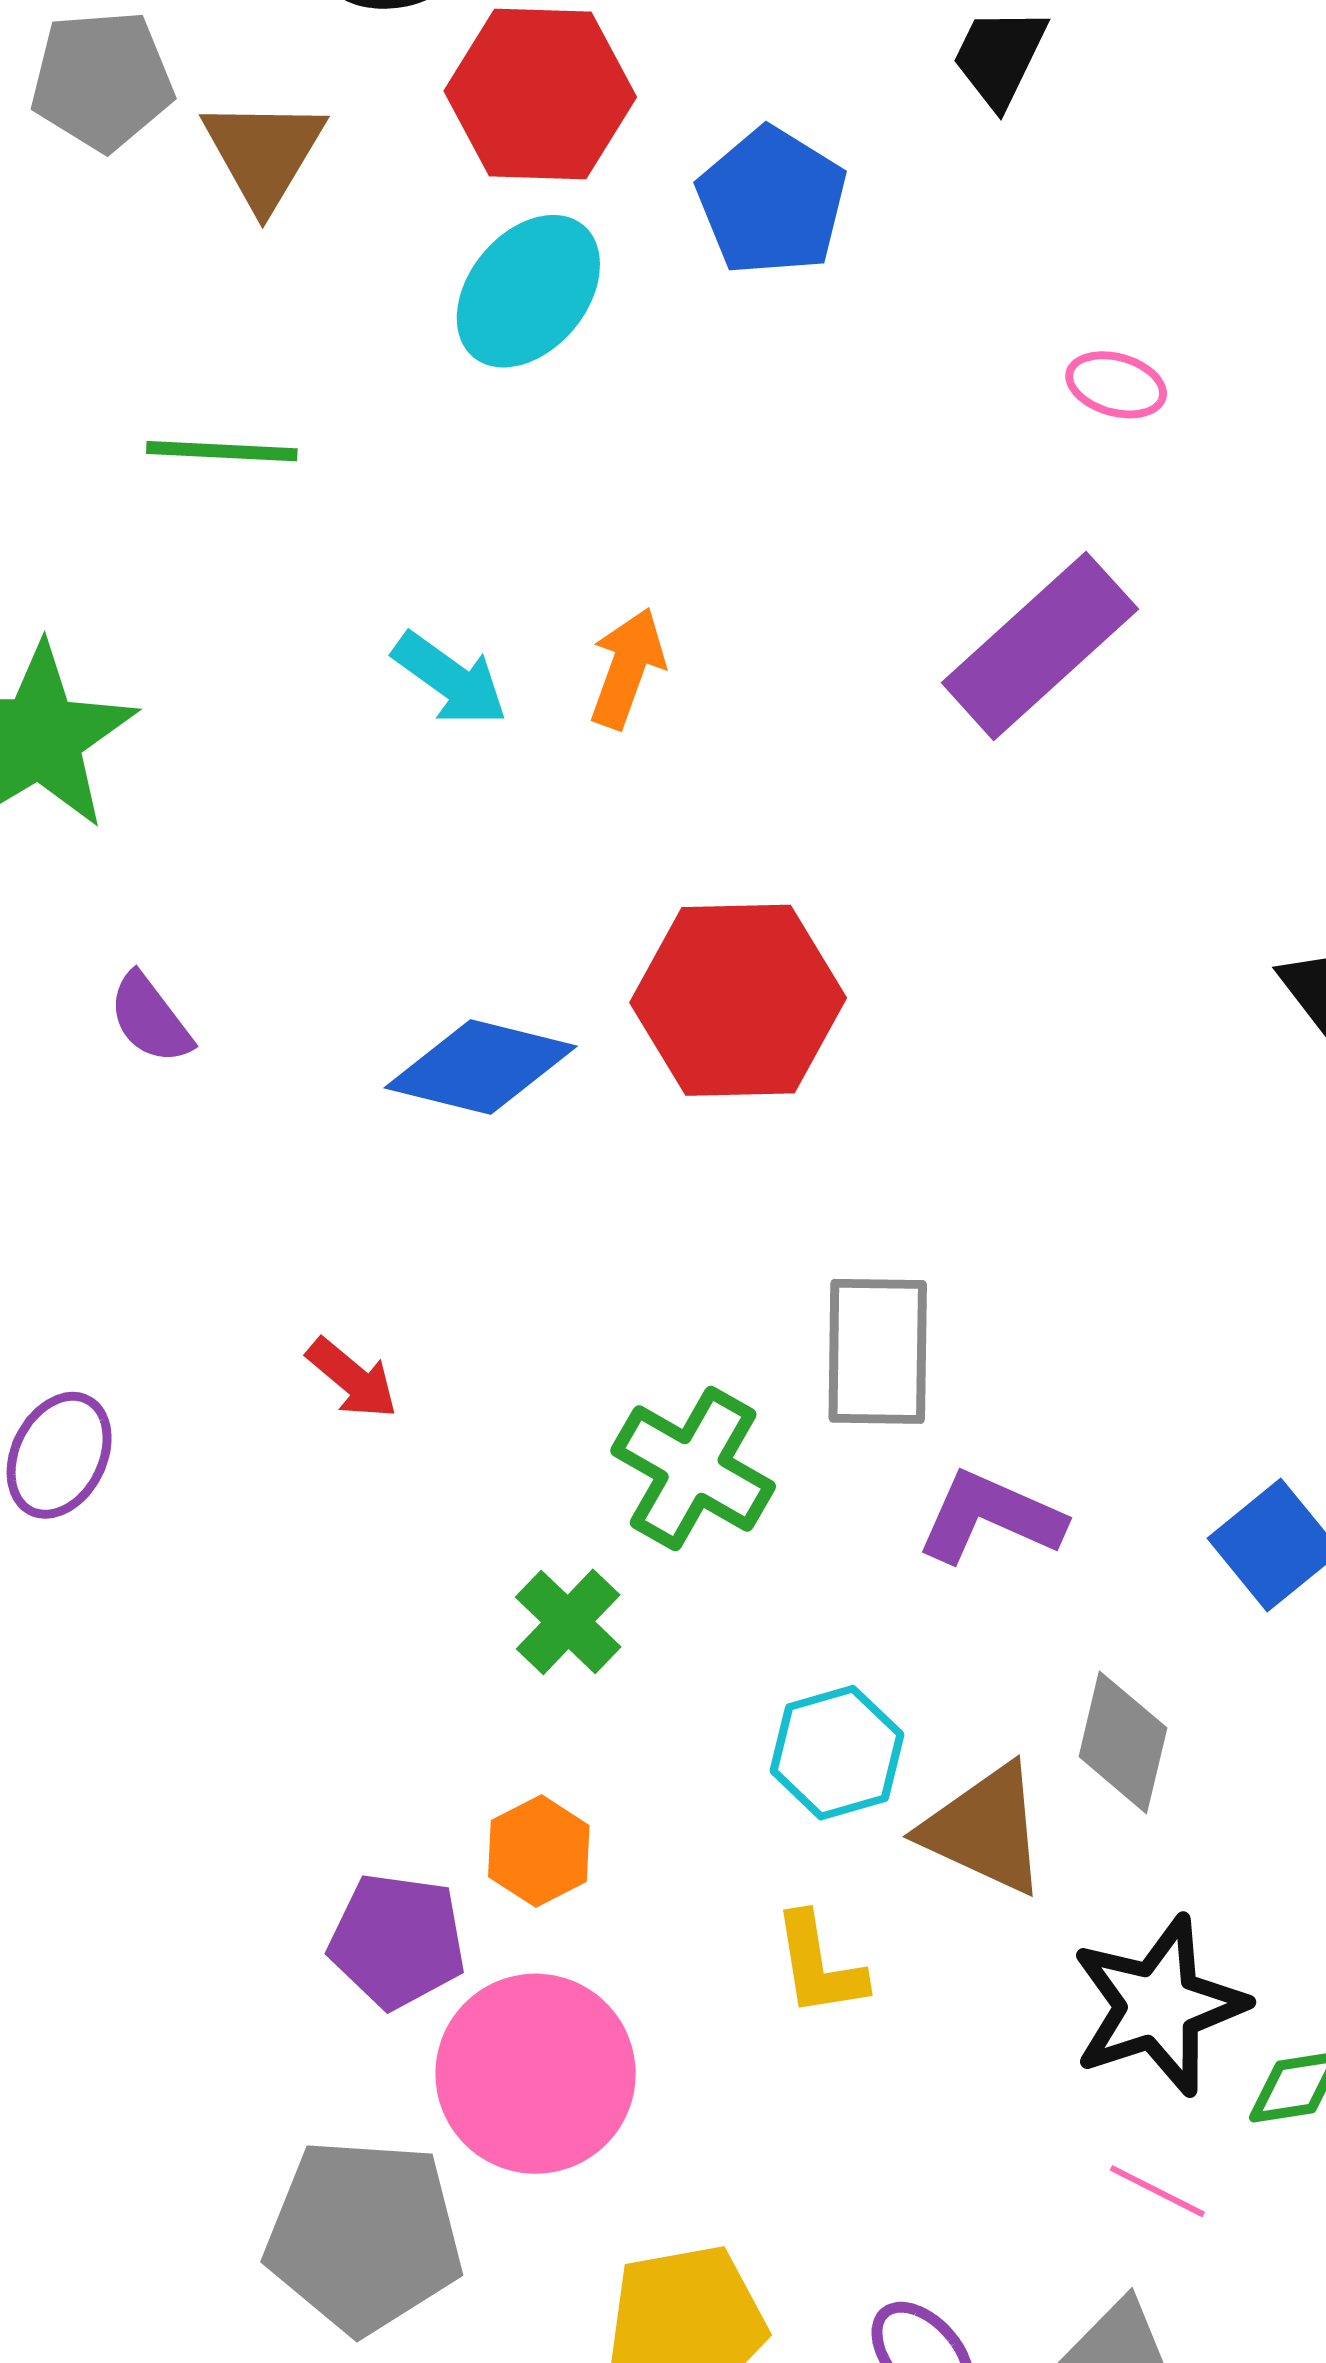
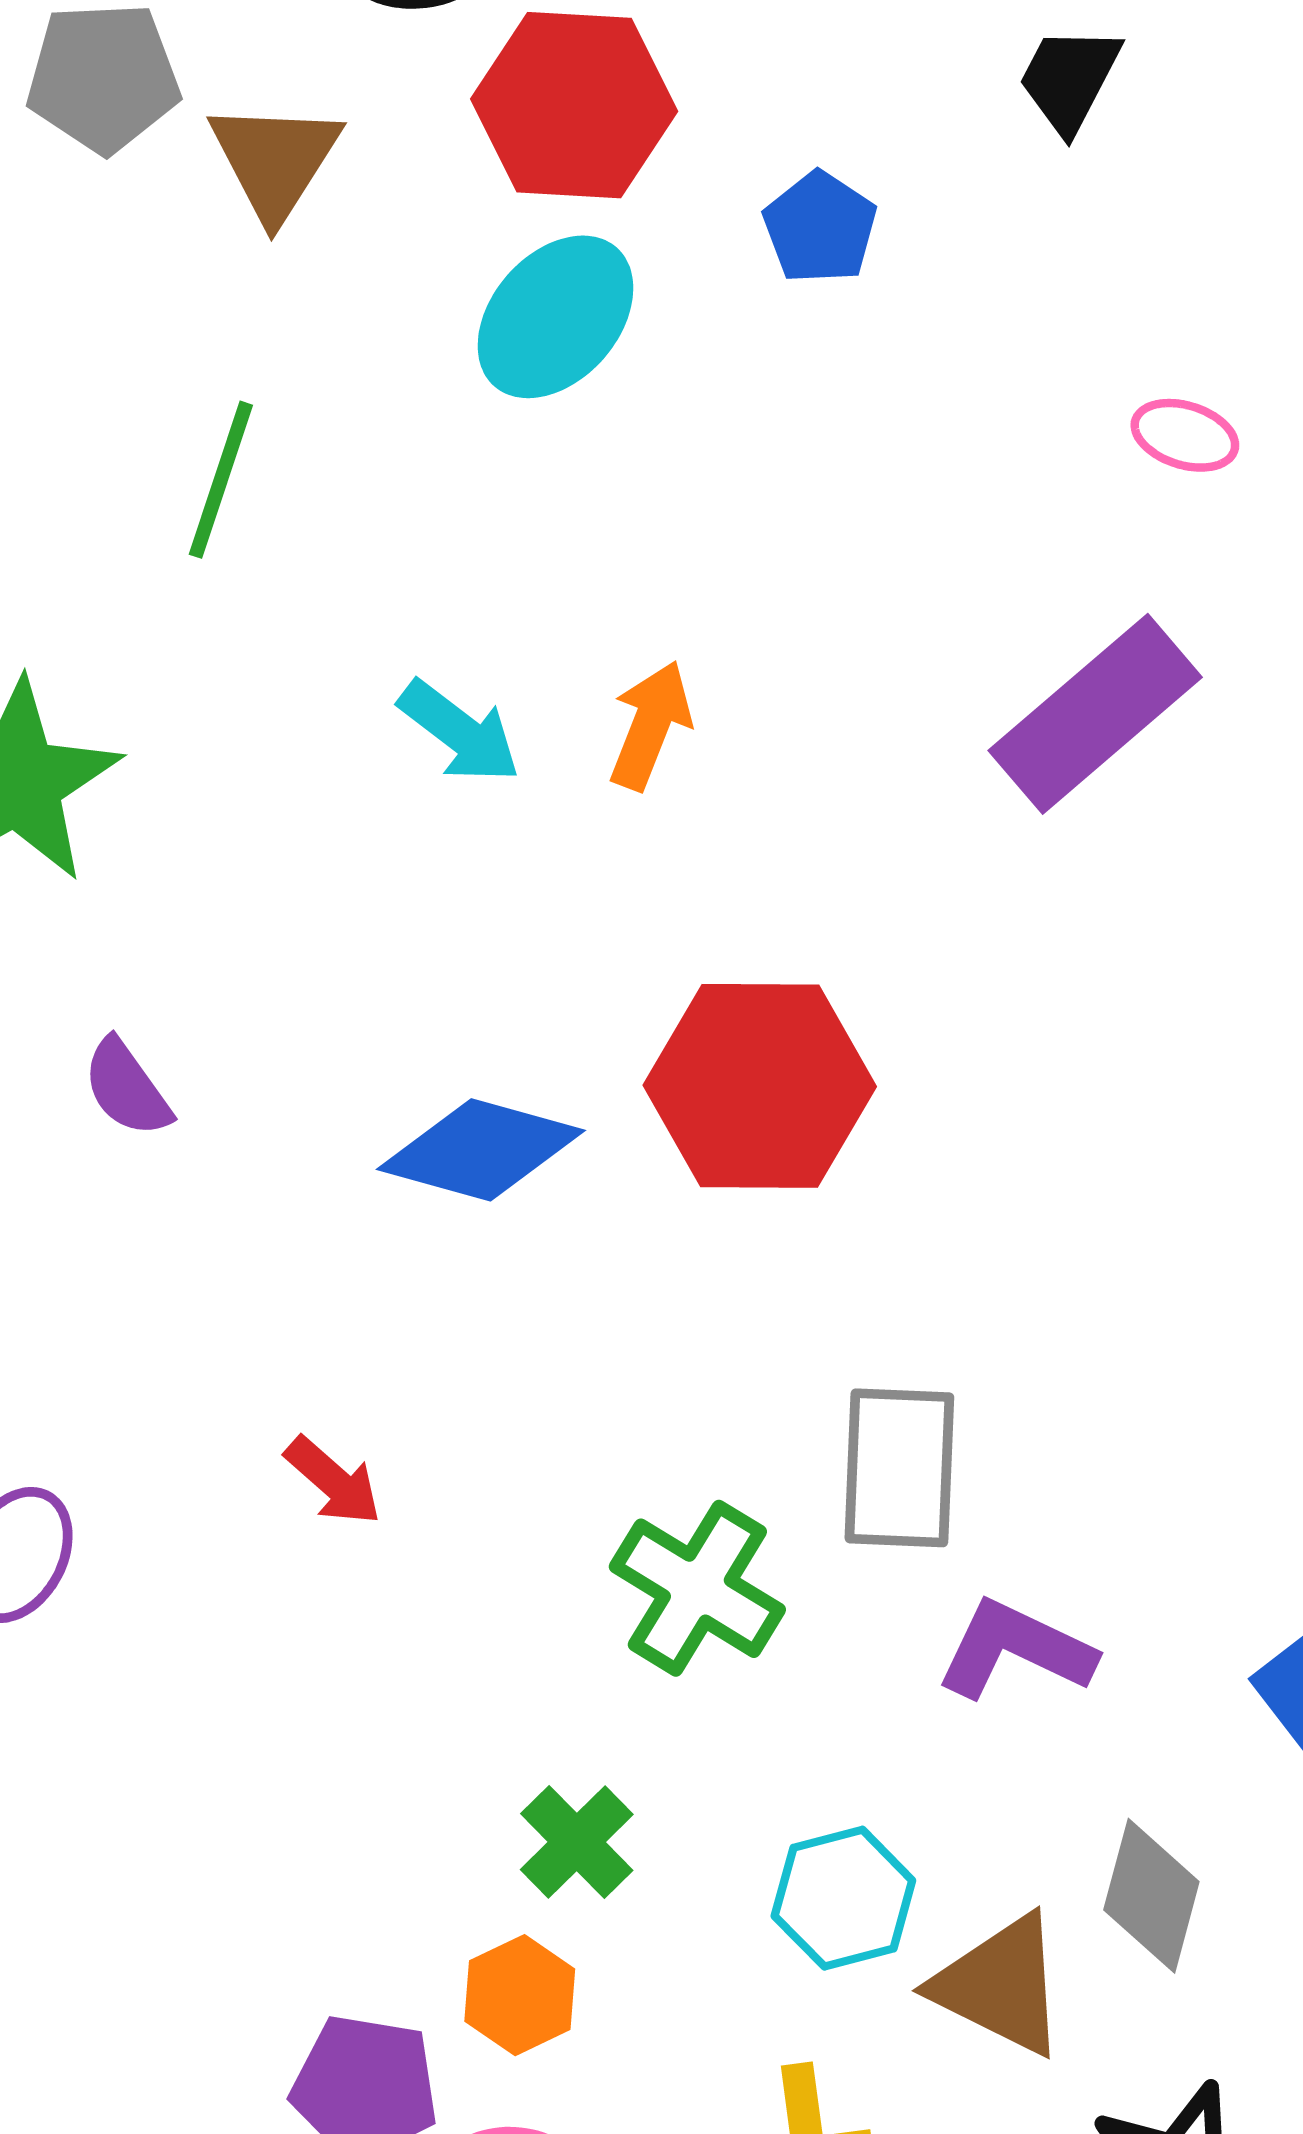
blue pentagon: (772, 201) -> (820, 228), size x0.7
green line: (222, 451) -> (221, 480), turned -76
green cross: (568, 1622) -> (577, 1842), moved

